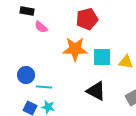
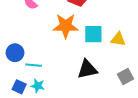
black triangle: (96, 91) -> (87, 69), turned -40

